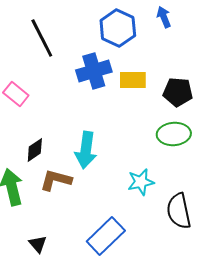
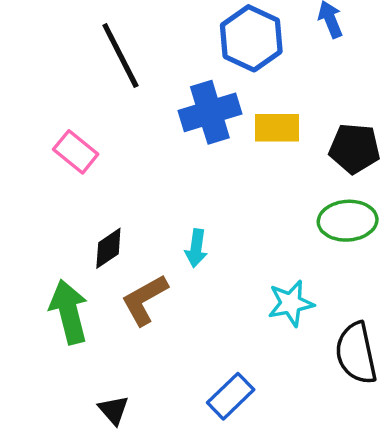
cyan arrow: (86, 150) -> (196, 248), size x0.6
brown L-shape: (56, 180) -> (145, 300), turned -44
blue rectangle: (106, 236) -> (231, 396), size x0.7

